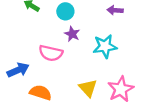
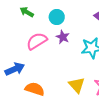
pink semicircle: (51, 53) -> (37, 41), moved, turned 135

